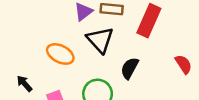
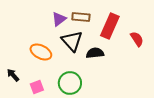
red semicircle: (184, 64) -> (137, 39), moved
black semicircle: (130, 68) -> (95, 53), moved, turned 54

